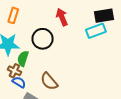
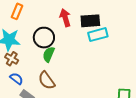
black rectangle: (104, 16) -> (90, 21), moved
green semicircle: (23, 59) -> (49, 54), moved
brown cross: (14, 71) -> (12, 59), moved

